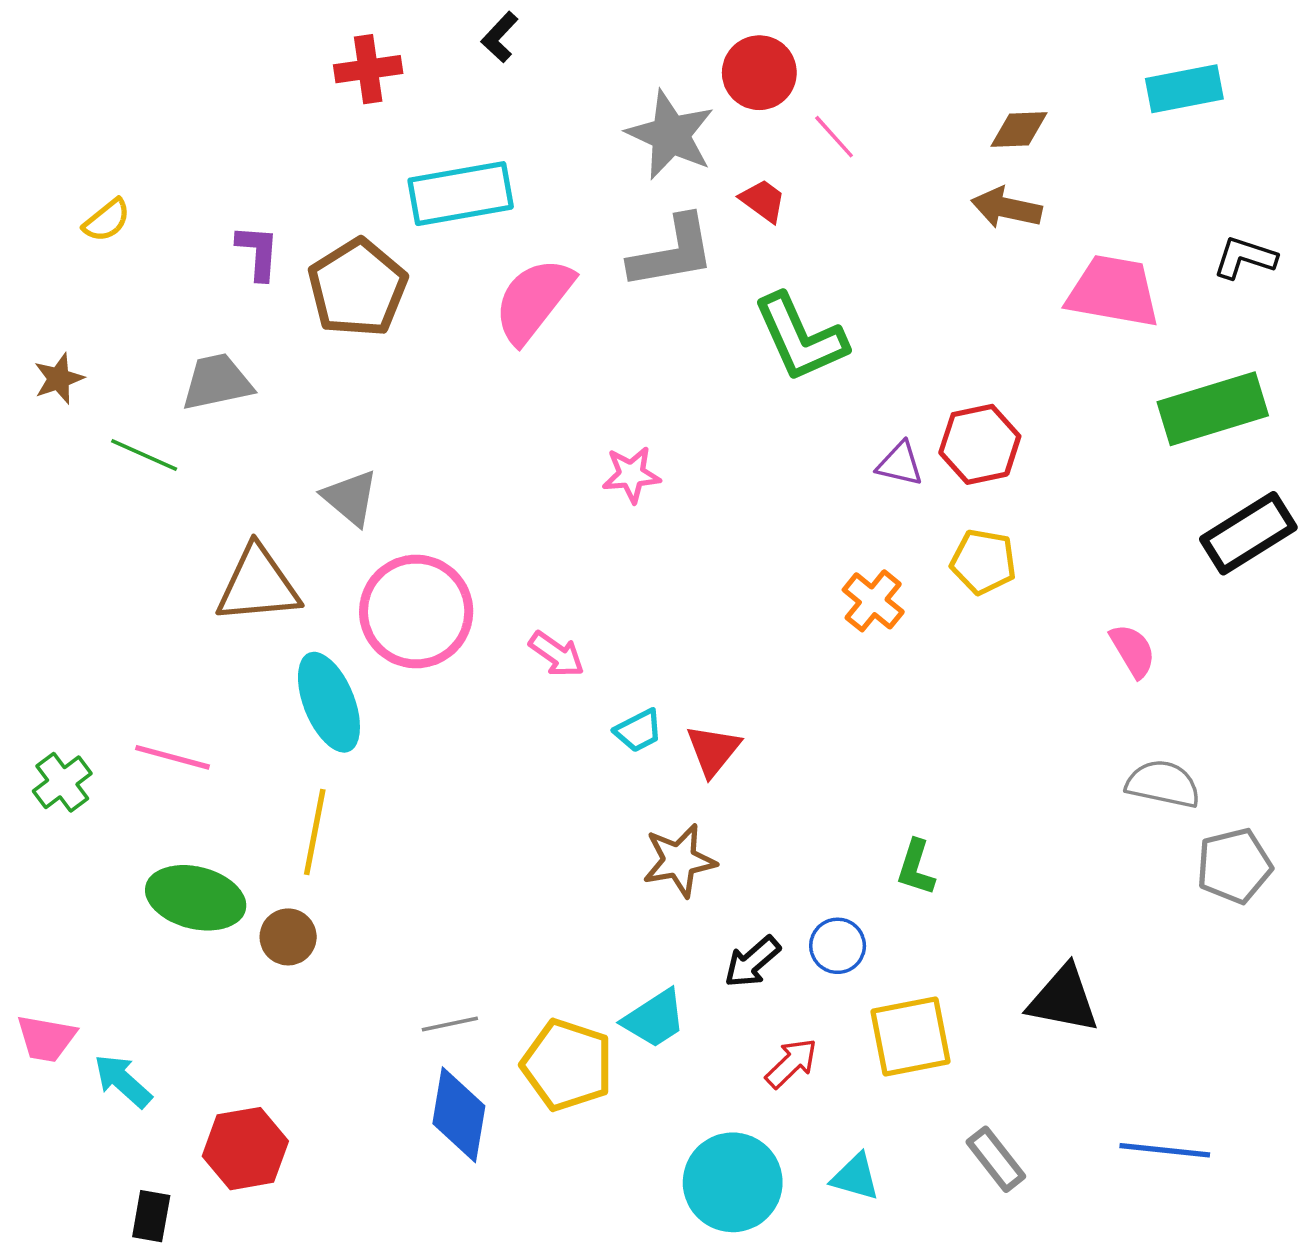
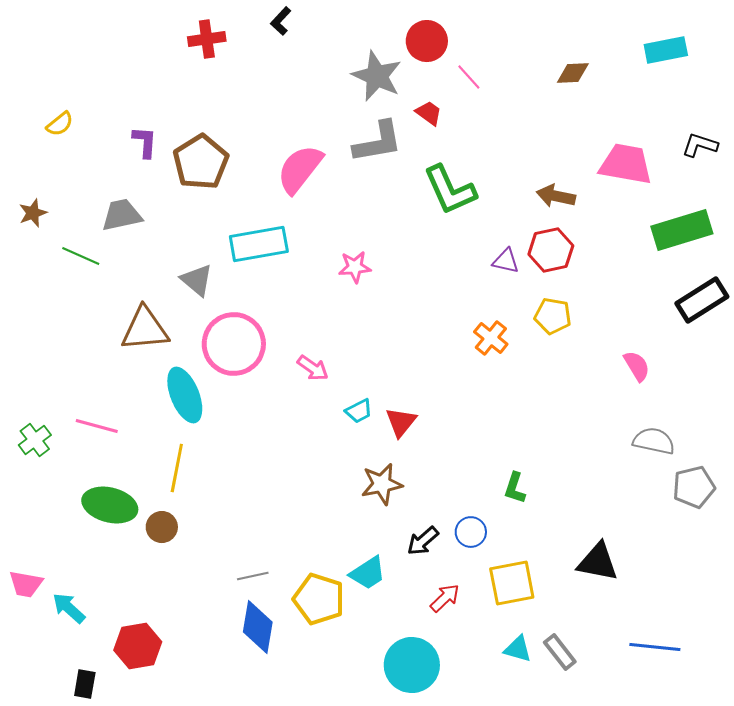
cyan rectangle: (461, 194) -> (259, 244), moved
brown arrow: (1007, 208) -> (556, 196), moved
cyan triangle: (855, 1177) -> (518, 649), moved

